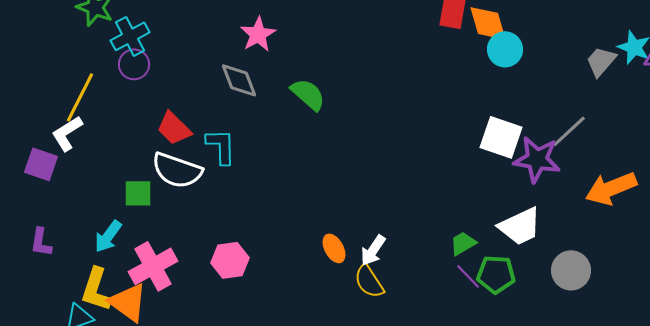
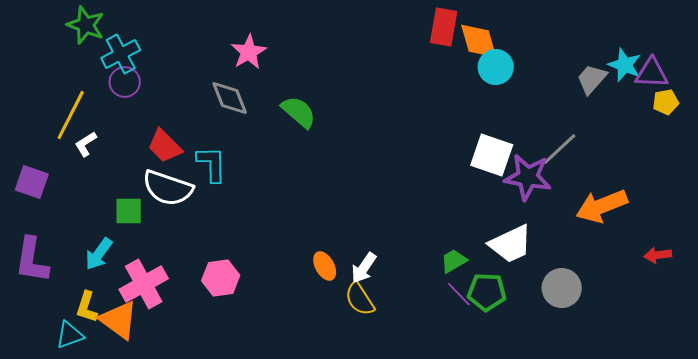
white L-shape: (67, 133) -> (86, 144), moved, size x0.7
purple L-shape: (41, 242) -> (32, 260), size x1.6
yellow L-shape: (96, 289) -> (87, 307), size x0.7

